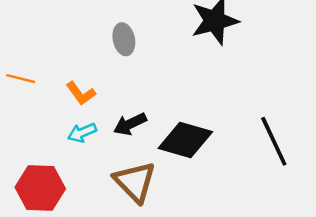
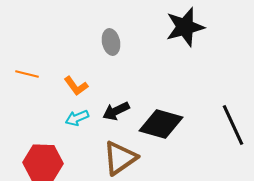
brown triangle: (135, 182) -> (120, 158), turned 39

